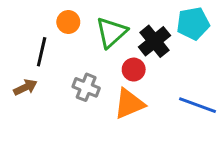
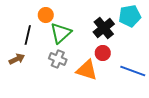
green triangle: (111, 32) -> (61, 33), moved
red circle: (134, 70) -> (103, 53), moved
orange triangle: (129, 104) -> (87, 70), turned 40

